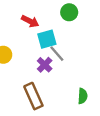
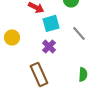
gray line: (57, 54) -> (79, 33), moved

